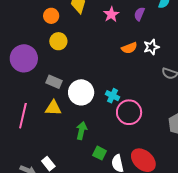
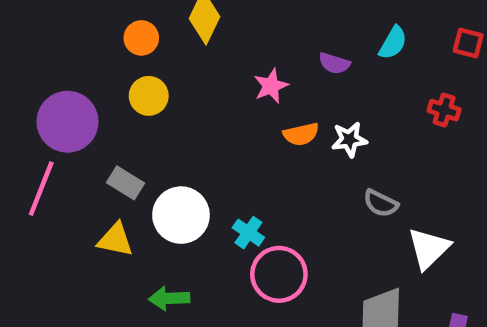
pink star: (111, 14) -> (271, 86), moved
purple semicircle: (139, 14) -> (334, 63), turned -104
pink line: (23, 116) -> (41, 189), moved
green arrow: (81, 131) -> (169, 298), turned -114

